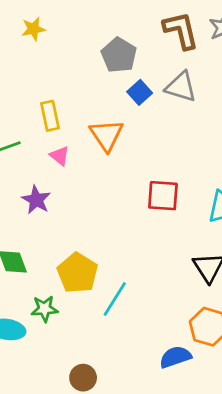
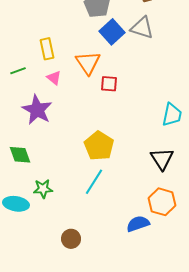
blue square: (140, 92) -> (112, 32), size x1.4
red square: (163, 196) -> (109, 84), moved, size x0.7
purple star: (36, 200) -> (37, 110), size x1.4
yellow pentagon: (78, 273) -> (99, 146), moved

